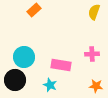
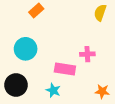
pink cross: (92, 54) -> (87, 54), moved
cyan circle: (24, 57) -> (26, 49), moved

